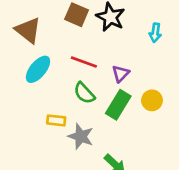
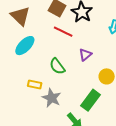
red line: (84, 62) -> (63, 32), moved
green rectangle: (118, 105) -> (91, 100), moved

